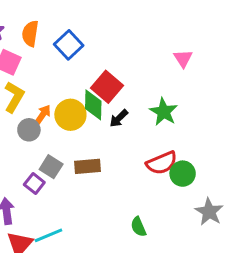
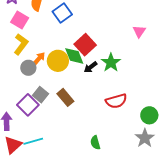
green diamond: (93, 105) -> (74, 56), turned -30
green star: (164, 112) -> (111, 63), moved
brown rectangle: (87, 166) -> (65, 97), turned 48
green circle: (183, 174) -> (149, 115), moved
purple square: (34, 183) -> (28, 105), size x1.5

